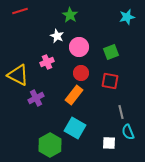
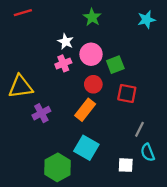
green star: (70, 15) -> (92, 17), moved
green square: (111, 52) -> (115, 65), moved
pink cross: (47, 62) -> (63, 63), moved
yellow triangle: (18, 75) -> (21, 87), turned -35
gray line: (121, 112) -> (140, 129), turned 40

